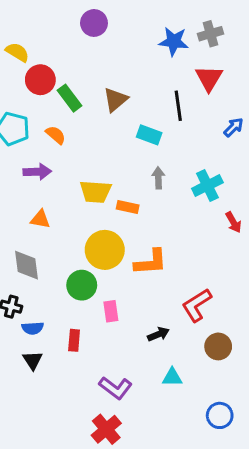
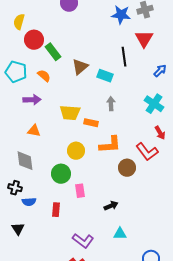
yellow semicircle: (17, 52) -> (19, 22), turned -105
brown triangle: (115, 100) -> (80, 67), moved
cyan cross: (207, 185) -> (154, 104), moved, turned -30
yellow circle: (105, 250) -> (76, 151), size x0.7
orange L-shape: (151, 262) -> (110, 145), moved
red L-shape: (197, 305) -> (147, 152), moved, turned -95
brown circle: (218, 346) -> (127, 168), moved
black triangle: (33, 360) -> (18, 229), moved

